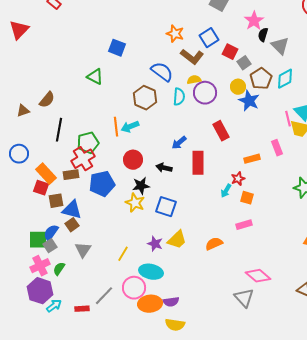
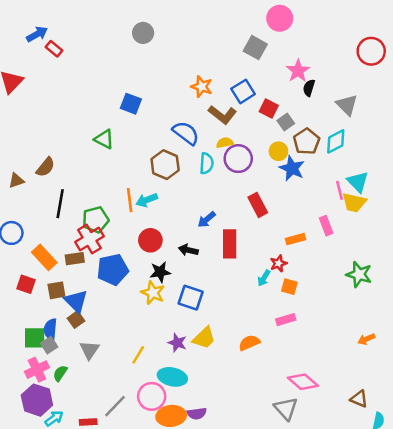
gray triangle: (280, 46) -> (347, 105), moved
red square: (41, 188) -> (26, 284), moved
blue triangle: (72, 210) -> (76, 301), turned 30
blue semicircle: (51, 233) -> (50, 329), turned -30

